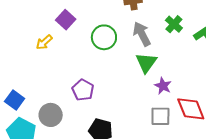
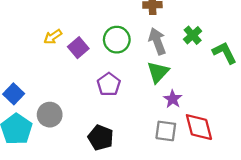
purple square: (66, 20) -> (78, 48), moved
purple pentagon: (83, 90) -> (109, 84), moved

